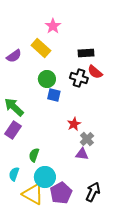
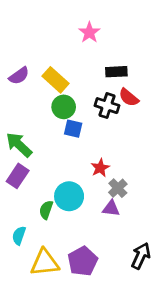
pink star: (53, 26) -> (89, 32), moved
yellow rectangle: (41, 48) -> (56, 80), moved
cyan circle: (45, 177) -> (69, 196), moved
black arrow: (93, 192) -> (141, 256), moved
yellow triangle: (33, 194) -> (45, 263), turned -35

